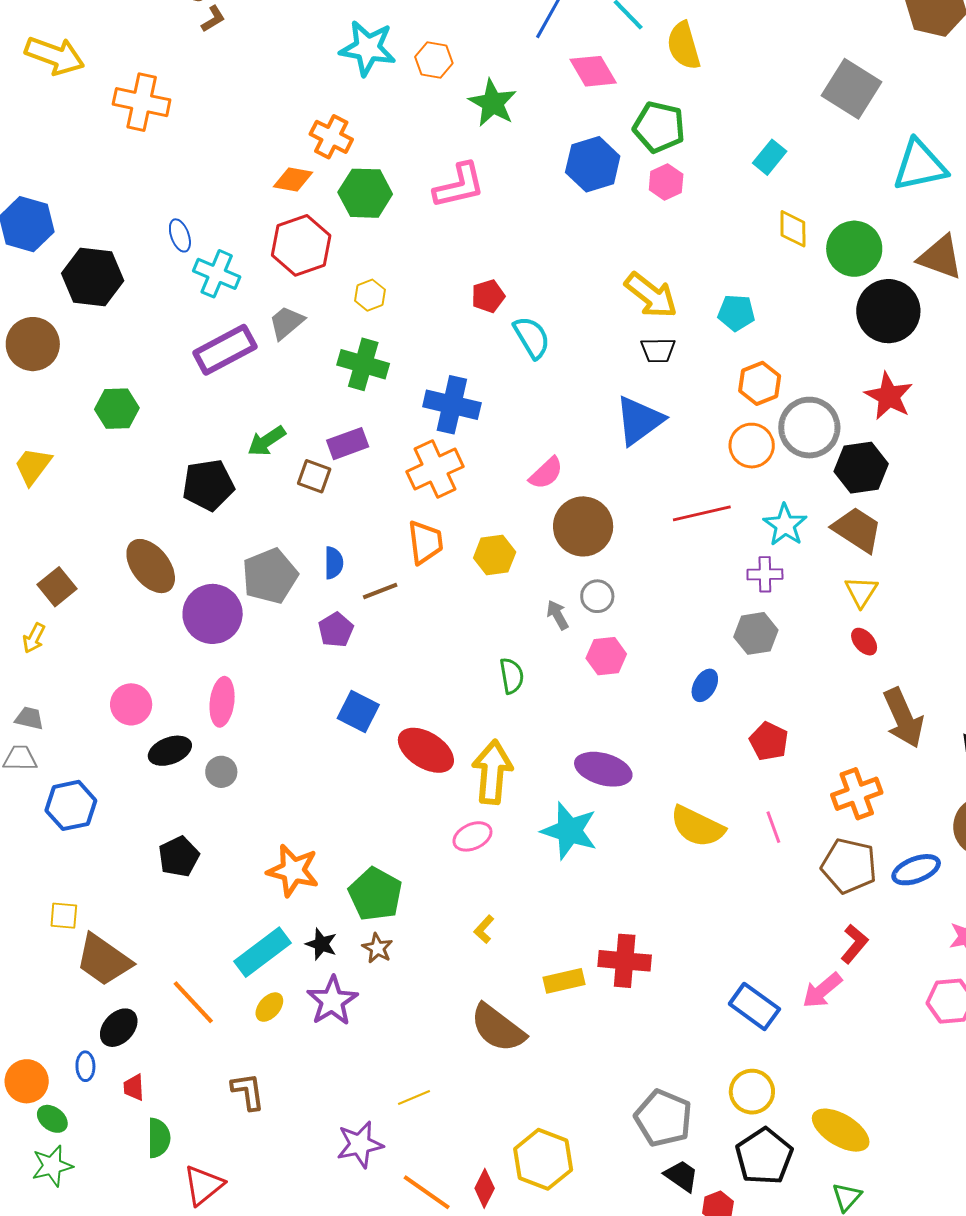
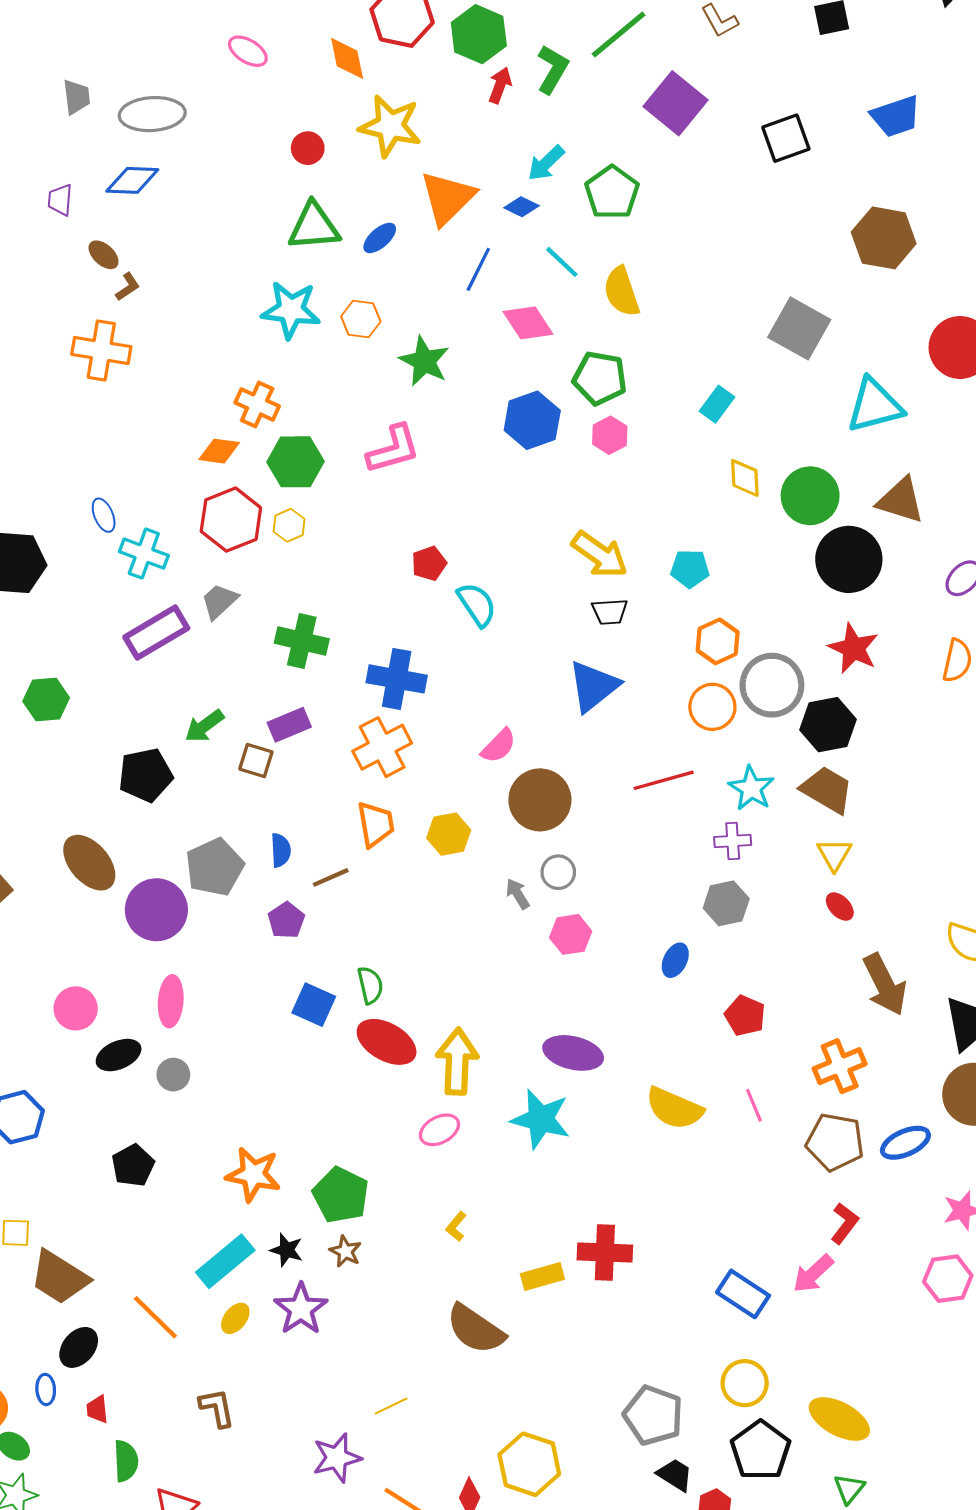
orange cross: (142, 102) -> (101, 350), moved
yellow hexagon: (370, 295) -> (289, 525), moved
green semicircle: (512, 676) -> (370, 985), moved

